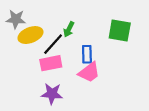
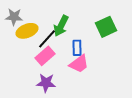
green arrow: (69, 29) -> (61, 26), size x1.5
green square: (120, 30) -> (106, 27), turned -35
pink rectangle: (51, 63) -> (45, 56), turned -30

